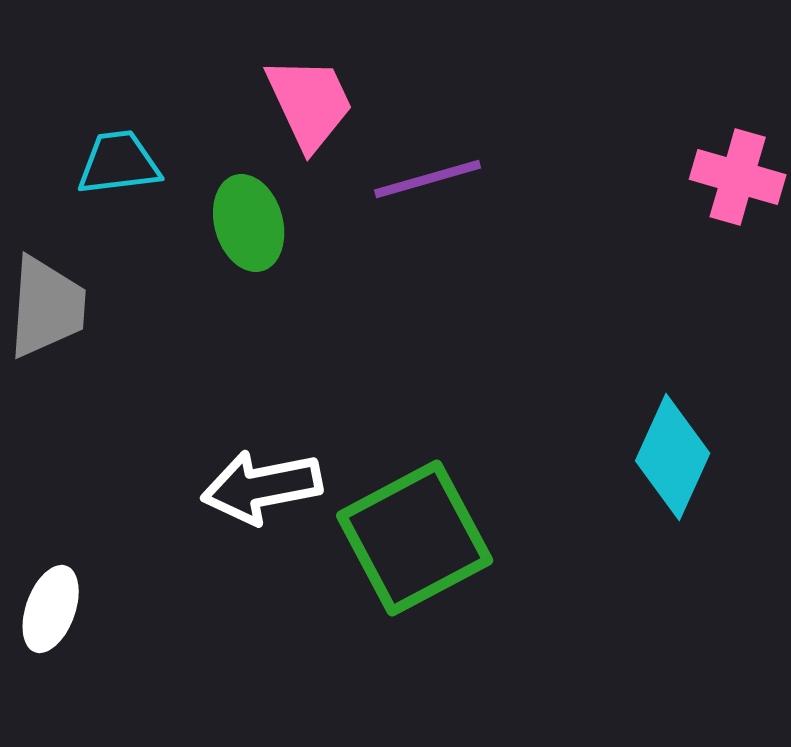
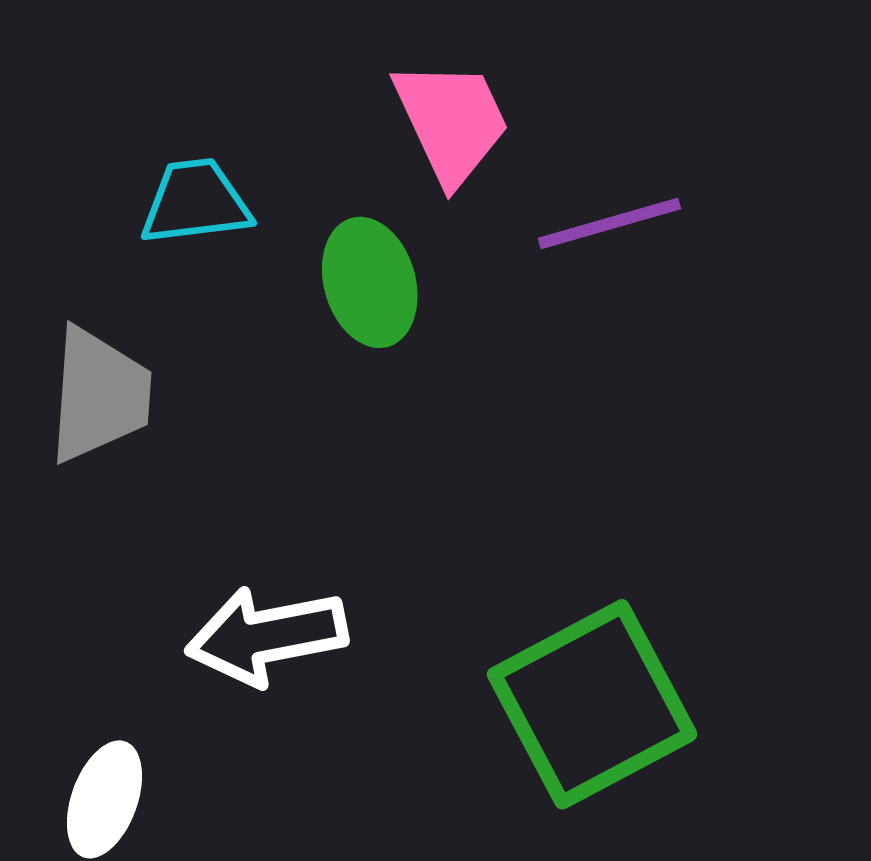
white arrow: (262, 487) -> (267, 636), moved

